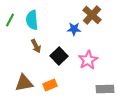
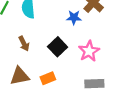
brown arrow: (36, 46) -> (24, 44), moved
gray rectangle: (105, 89) -> (94, 84), moved

